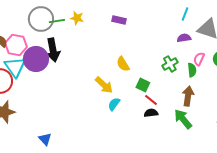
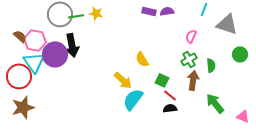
purple rectangle: (119, 20) -> (149, 11), moved
purple semicircle: (184, 38) -> (167, 11), moved
pink semicircle: (199, 59) -> (191, 36), moved
brown arrow: (188, 96) -> (193, 80), moved
cyan semicircle: (114, 104) -> (133, 99), size x1.6
green arrow: (183, 119) -> (215, 103), moved

